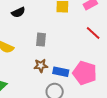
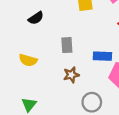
blue rectangle: (61, 72) -> (102, 56), moved

